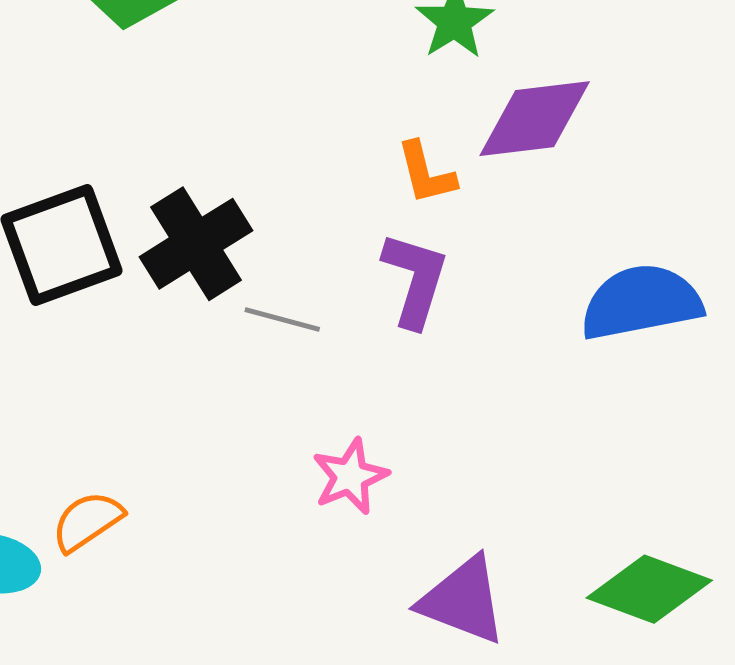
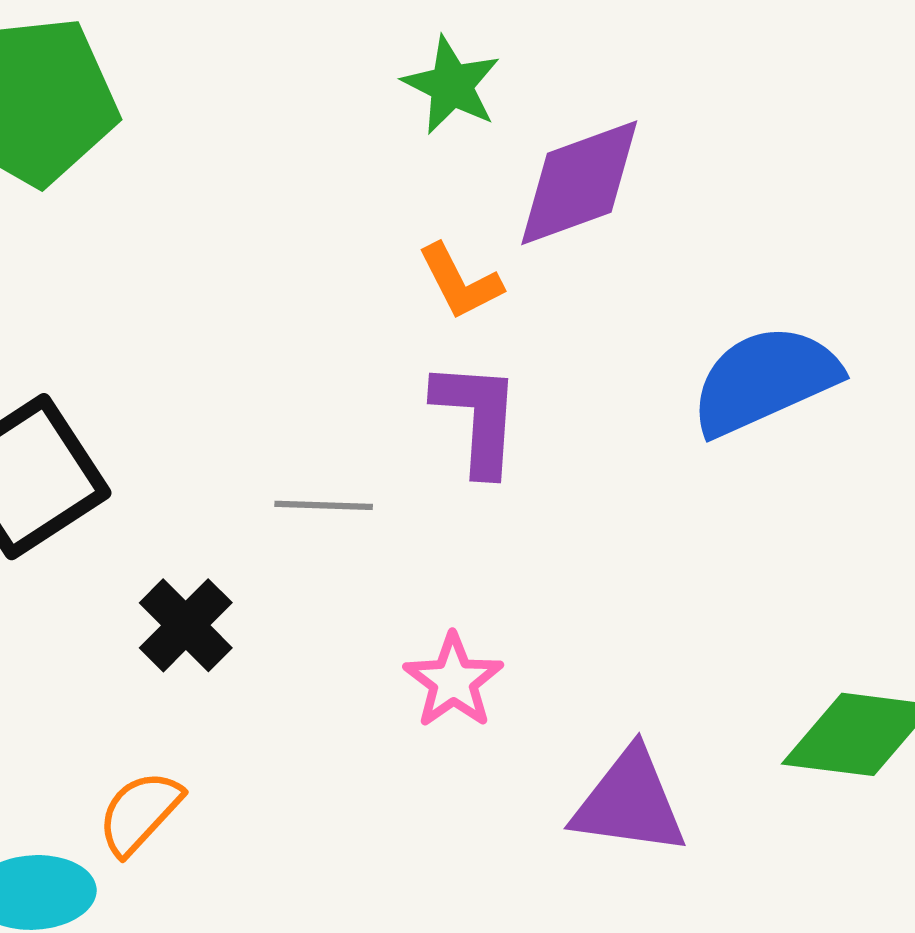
black cross: (196, 244) -> (186, 625), moved, size x0.7

